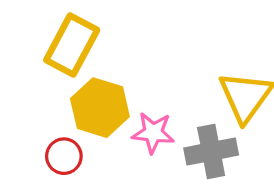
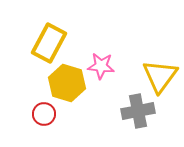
pink star: (153, 133) -> (101, 66), moved

